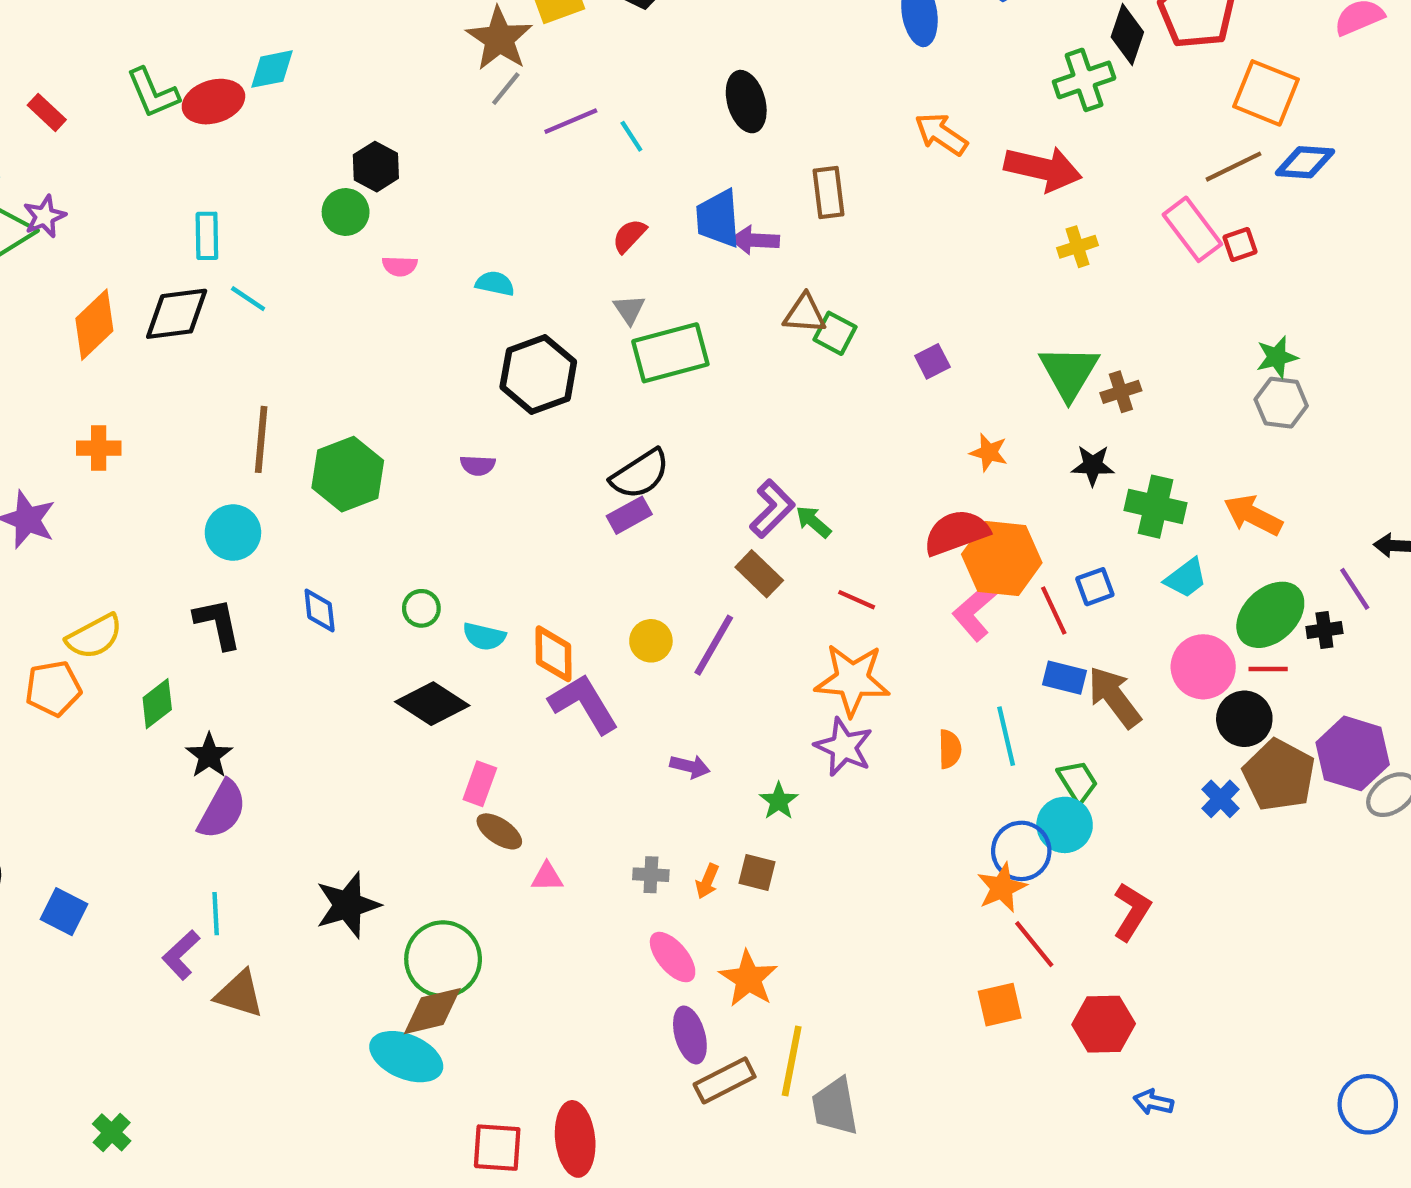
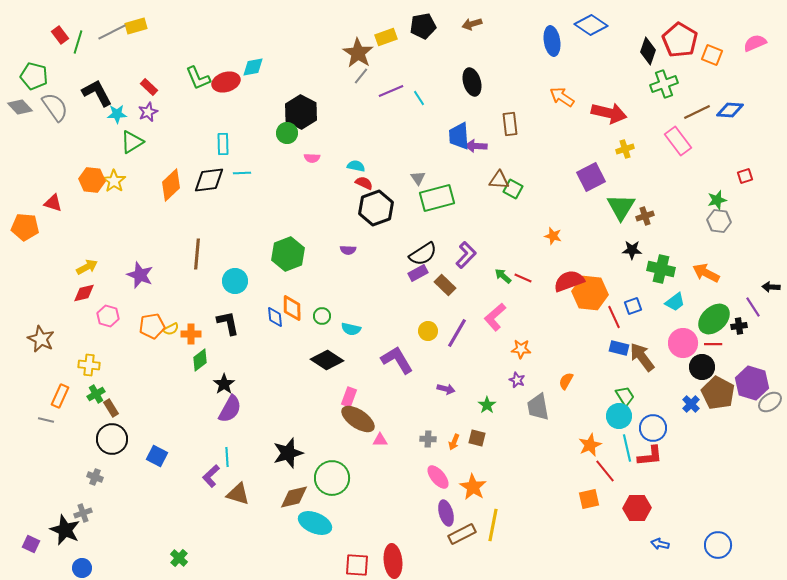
green cross: (1084, 80) -> (664, 84), moved
orange square: (1266, 93) -> (712, 55), moved, size x0.7
black hexagon: (376, 167) -> (301, 112), size x1.5
purple star: (45, 216) -> (148, 112), moved
red semicircle: (629, 236) -> (364, 183), moved, turned 72
red square: (1240, 244) -> (745, 176), moved
cyan line: (248, 299) -> (242, 173), turned -36
purple square: (932, 361) -> (591, 177), moved, size x1.8
brown line: (261, 439) -> (197, 254), moved
orange cross: (99, 448) -> (191, 334), moved
orange star: (989, 452) -> (553, 236), moved
purple L-shape: (772, 509) -> (466, 255), moved
brown rectangle: (759, 574) -> (445, 285), moved
red line: (857, 600) -> (523, 278), moved
pink L-shape: (976, 611) -> (495, 317), moved
yellow semicircle: (94, 636) -> (171, 329), size x0.6
orange diamond: (553, 654) -> (292, 308), moved
orange star: (852, 680) -> (521, 349), size x0.6
orange pentagon: (53, 688) -> (152, 326), moved
cyan line: (1006, 736) -> (627, 448), moved
purple star: (844, 747) -> (517, 380), size x0.6
orange semicircle: (950, 749) -> (566, 381), turned -150
brown ellipse: (499, 831) -> (358, 419), size x1.6
blue circle: (1021, 851) -> (653, 428), moved
red L-shape: (1132, 912) -> (650, 456), turned 52
brown diamond: (432, 1011) -> (294, 497), moved
blue circle: (1368, 1104) -> (718, 545), moved
gray trapezoid: (835, 1106) -> (538, 407), moved

